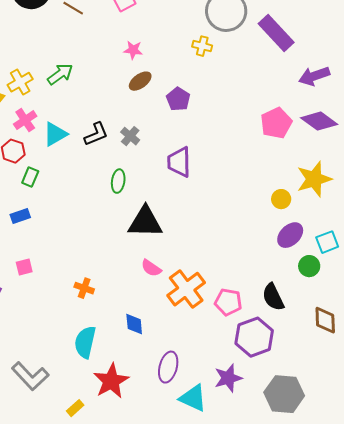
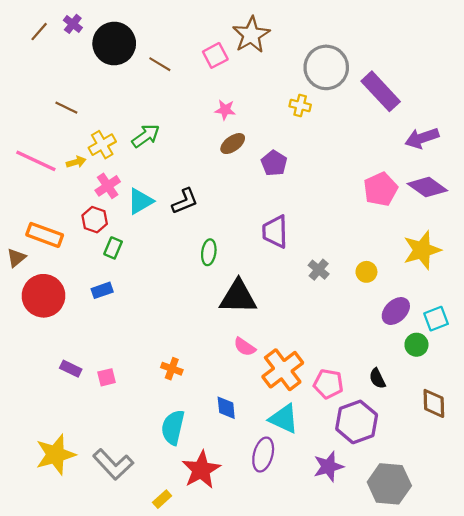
gray cross: (130, 136) -> (319, 270), moved
yellow circle: (281, 199) -> (366, 272), moved
pink square: (24, 267) -> (107, 377), moved
black semicircle: (273, 297) -> (377, 378), size x0.7
cyan triangle: (193, 398) -> (284, 419), moved

